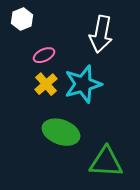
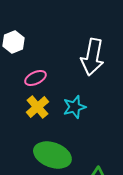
cyan star: (83, 84) -> (74, 107), size x0.6

